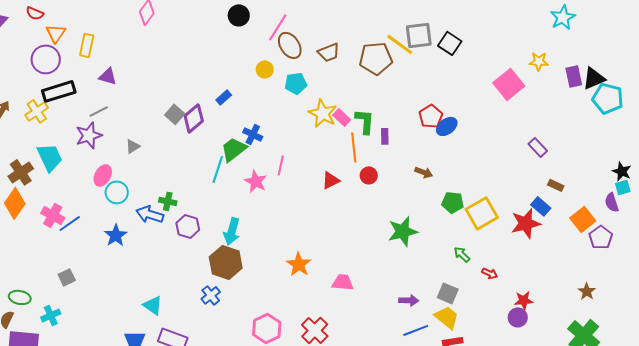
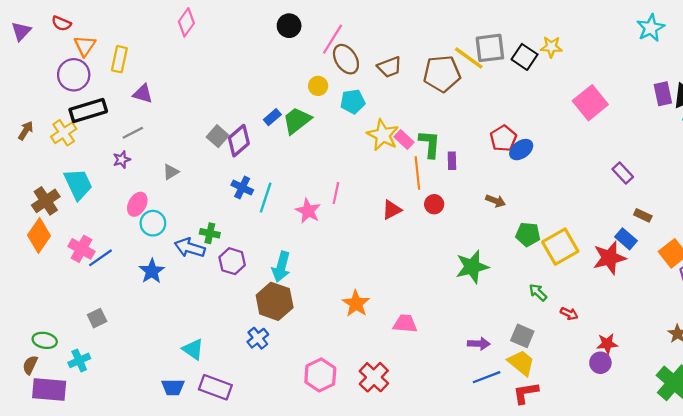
yellow star: (539, 61) -> (551, 47), moved
blue cross: (253, 134) -> (242, 187), moved
purple star: (89, 135) -> (122, 160), size x0.6
green trapezoid: (234, 149) -> (297, 121), moved

